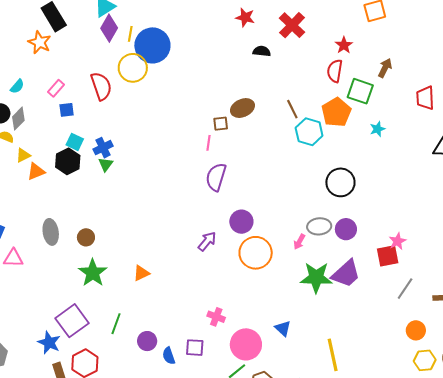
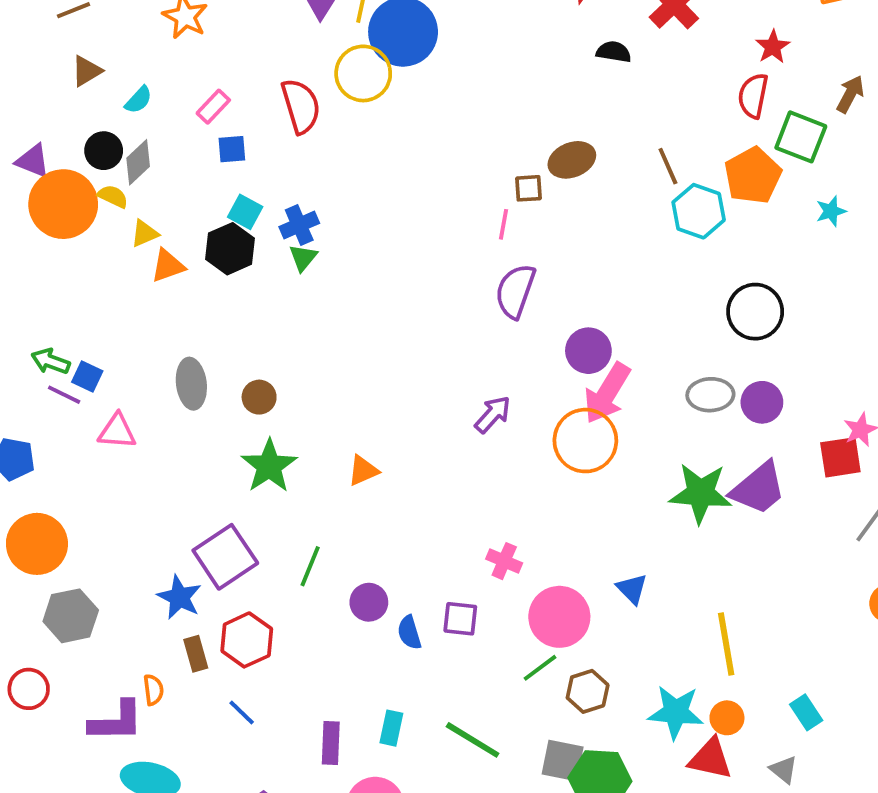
purple circle: (241, 222) -> (588, 351), moved
pink arrow: (299, 242) -> (607, 393), moved, size x2.0

